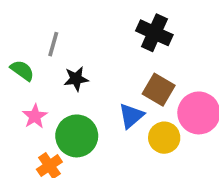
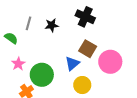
black star: (76, 79) -> (52, 25), moved
yellow circle: (164, 138) -> (82, 85), moved

